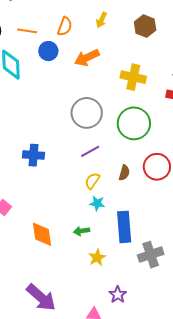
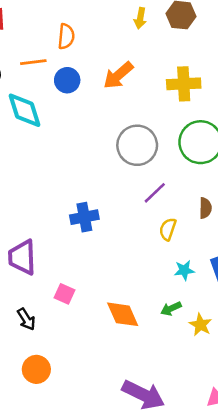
yellow arrow: (101, 20) -> (140, 18), moved
orange semicircle: (65, 26) -> (66, 36), moved
cyan star: (97, 203) -> (184, 270), moved
green arrow: (82, 231) -> (171, 309), moved

